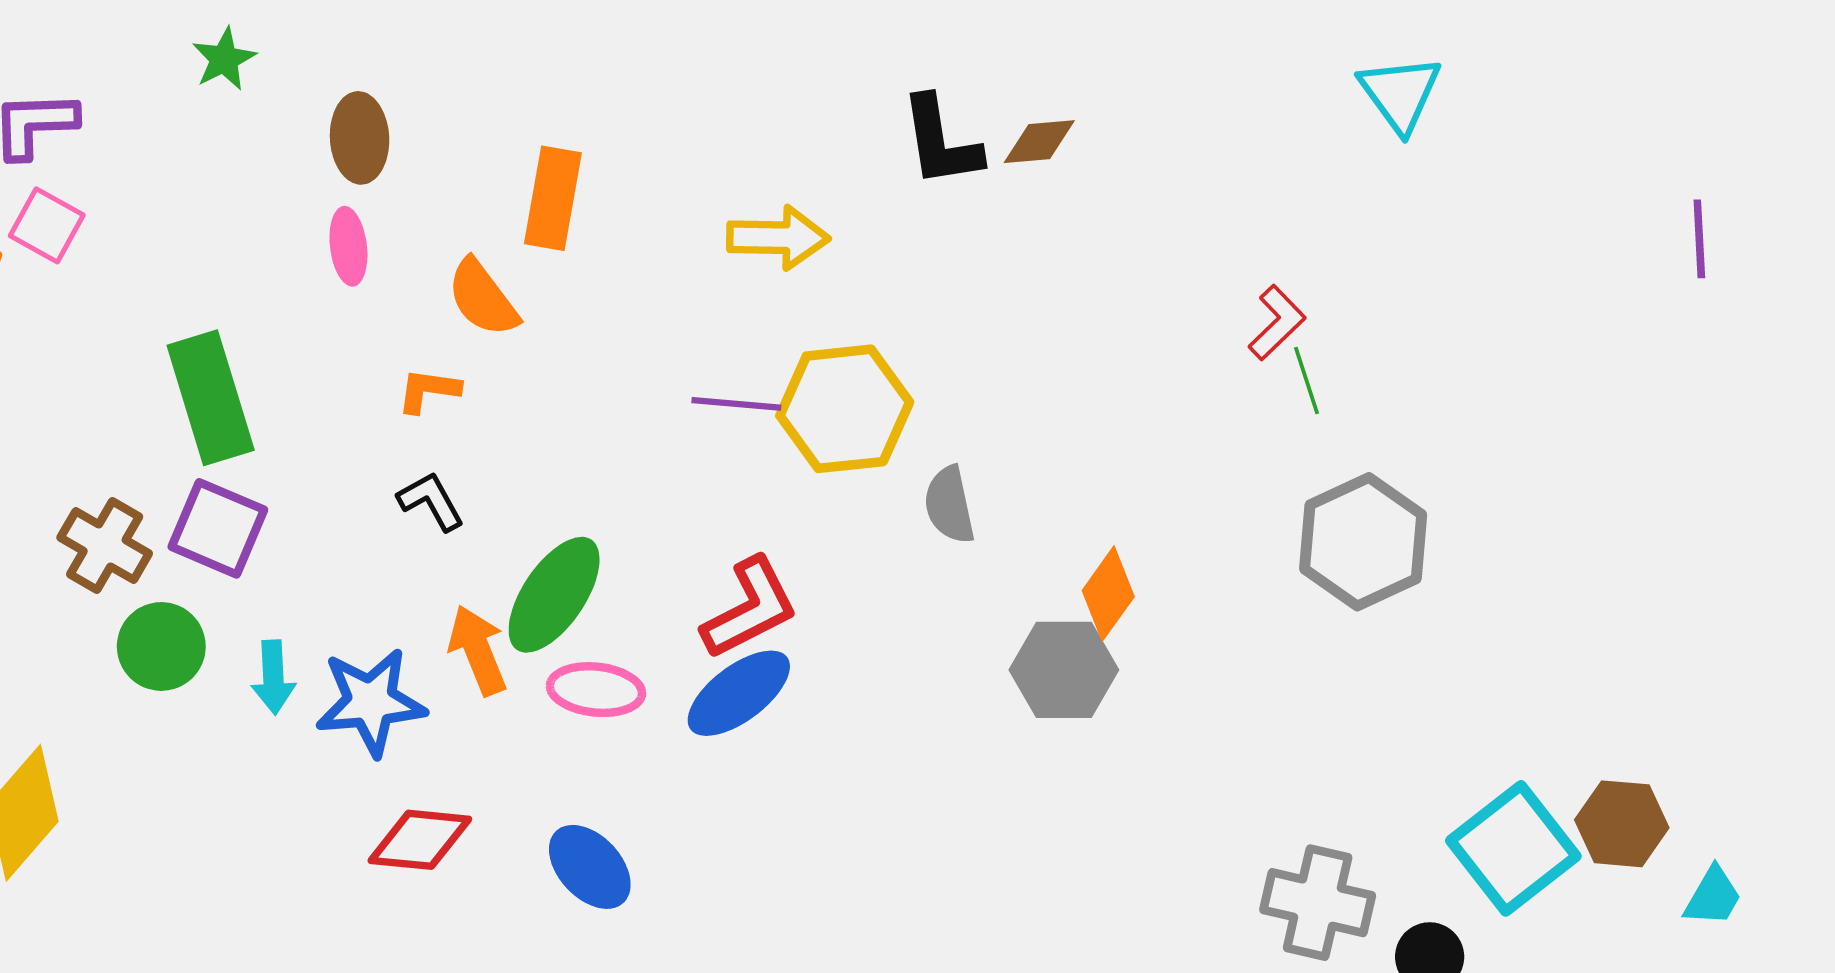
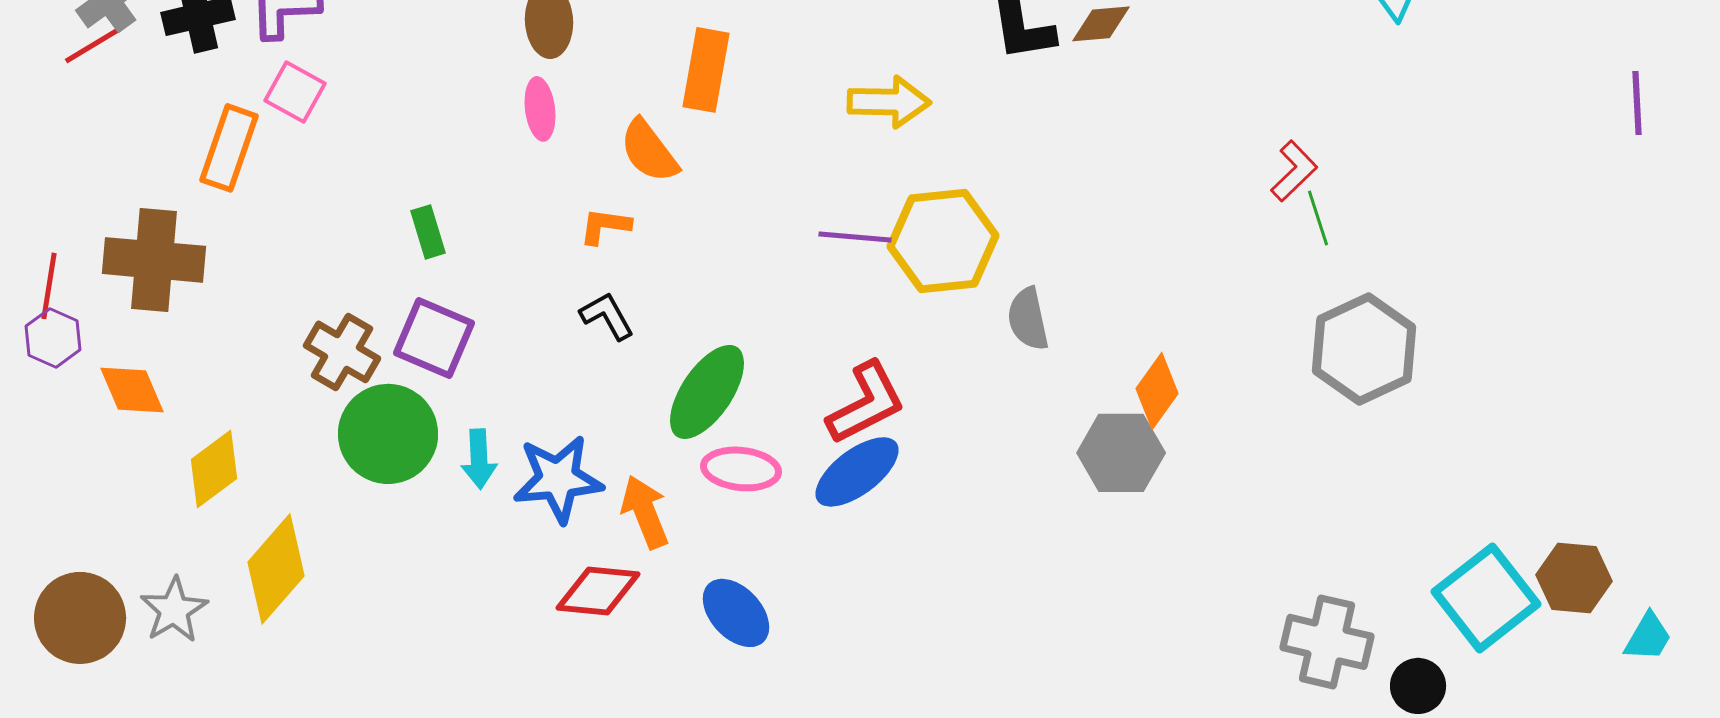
green rectangle: (211, 398) -> (428, 232), size x0.5
green circle: (161, 646) -> (388, 434), size x1.4
orange arrow: (478, 650) -> (645, 512), moved

